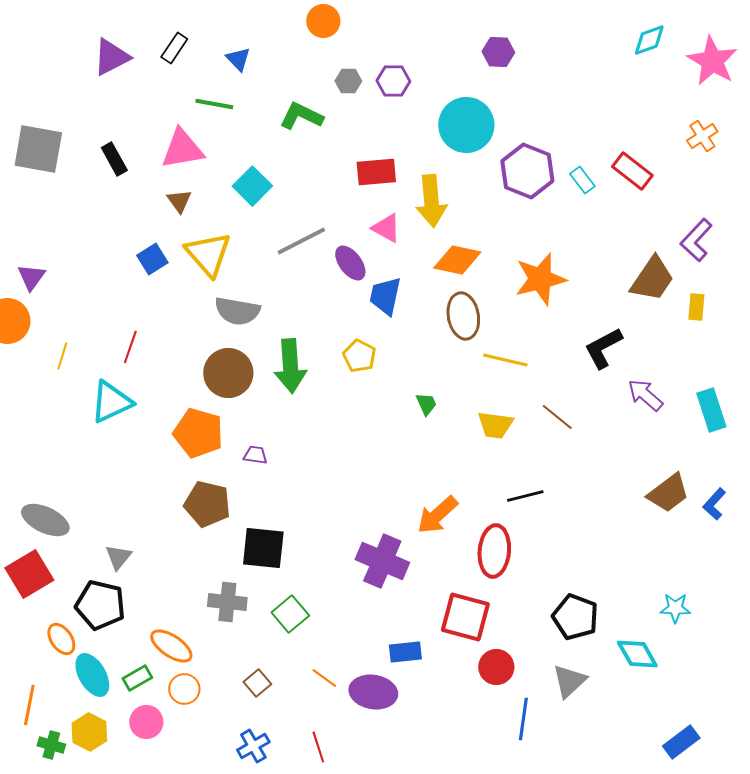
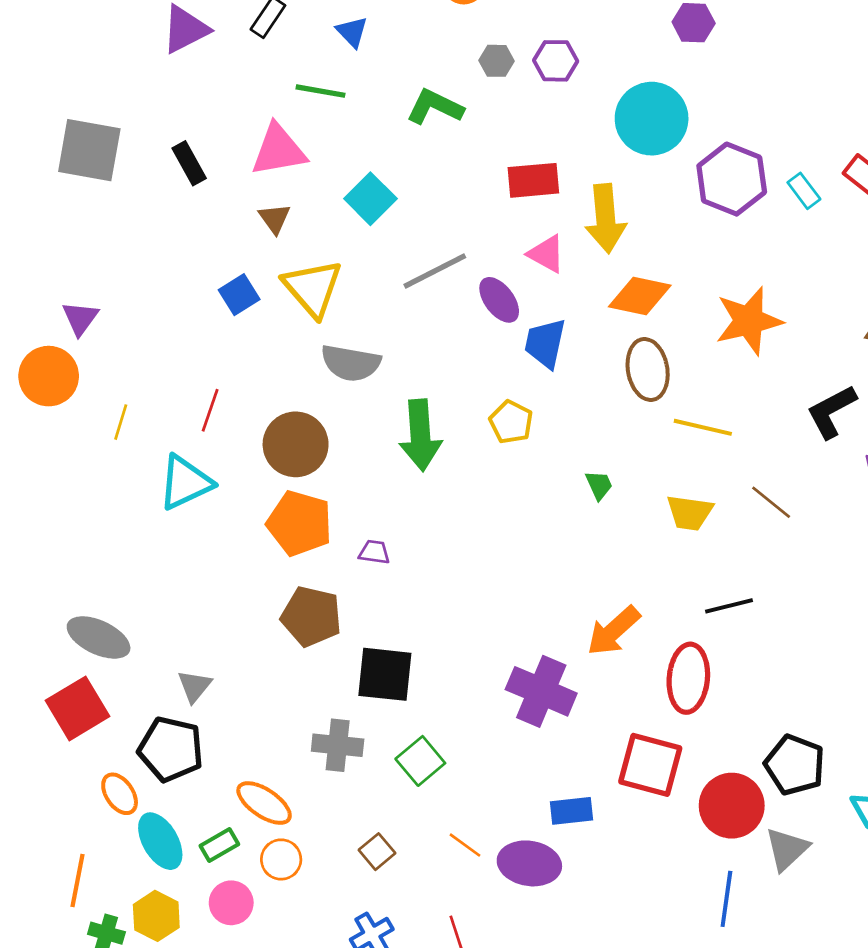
brown circle: (228, 373) -> (296, 444), moved
red circle: (496, 667) -> (732, 806), moved, size x1.4

